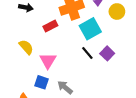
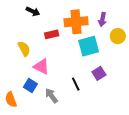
black line: (87, 53) -> (76, 84), moved
pink triangle: (48, 61) -> (41, 66), turned -48

